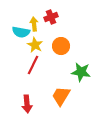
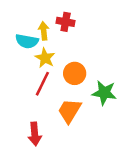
red cross: (51, 17) -> (66, 22), turned 32
orange circle: (61, 46) -> (75, 73), moved
orange trapezoid: (61, 96) -> (69, 111), moved

